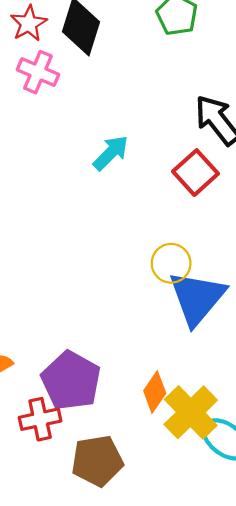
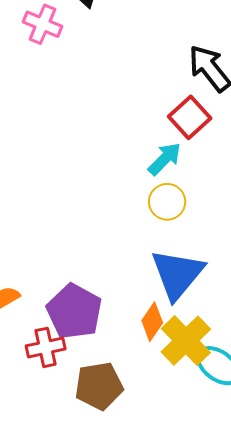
cyan arrow: (111, 153) -> (165, 159), moved
blue triangle: (197, 298) -> (177, 274), moved

